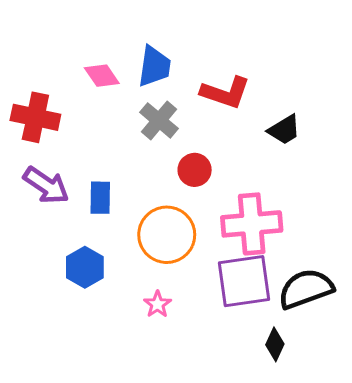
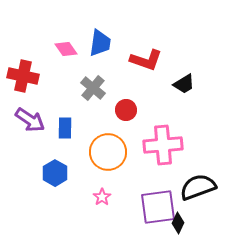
gray cross: (159, 120) -> (93, 88), moved
purple square: (244, 281) -> (158, 207), moved

